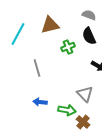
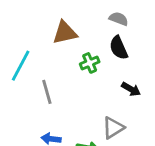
cyan line: (18, 34) -> (21, 66), moved
gray triangle: (85, 94) -> (113, 128), turned 42

